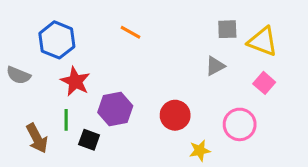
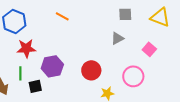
yellow triangle: (263, 41) -> (160, 17), moved
red star: (75, 81) -> (26, 48), turned -30
black square: (89, 140) -> (35, 86), turned -32

